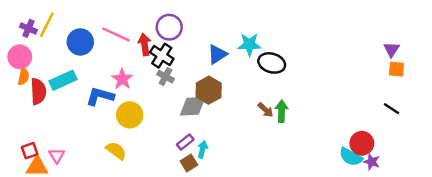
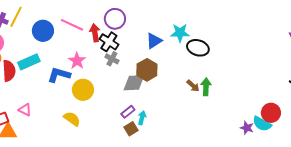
pink triangle: (57, 156) -> (25, 110), moved, turned -32
purple star: (372, 162) -> (247, 128), moved

